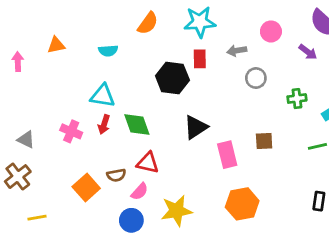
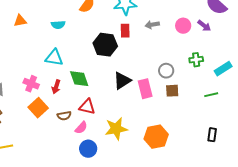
pink circle: (271, 31) -> (183, 26), moved
gray circle: (256, 78) -> (166, 71), moved
red arrow: (104, 125) -> (56, 87), moved
pink rectangle: (227, 155) -> (145, 89), moved
orange square: (86, 187) -> (38, 108), moved
yellow star: (177, 211) -> (116, 129), moved
blue circle: (131, 220) -> (88, 149), moved

